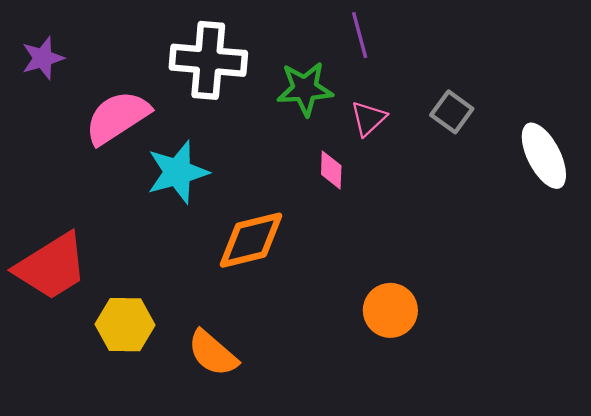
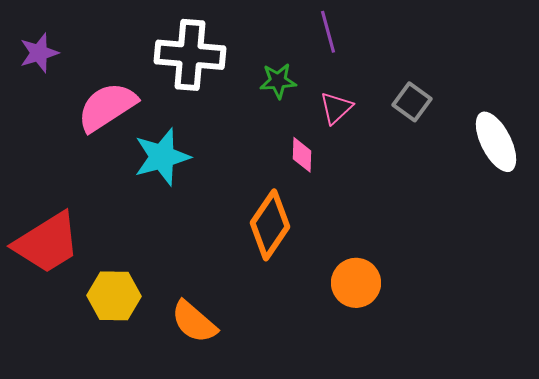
green star: (305, 89) -> (278, 81), size x0.7
orange diamond: (251, 240) -> (270, 225), moved, turned -42

